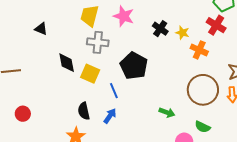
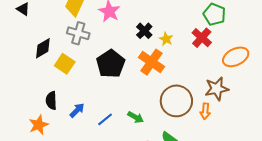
orange cross: (199, 50) -> (151, 62), moved, size x1.4
black diamond: (67, 63) -> (43, 48), turned 60
blue line: (114, 91) -> (105, 119), moved, turned 63

